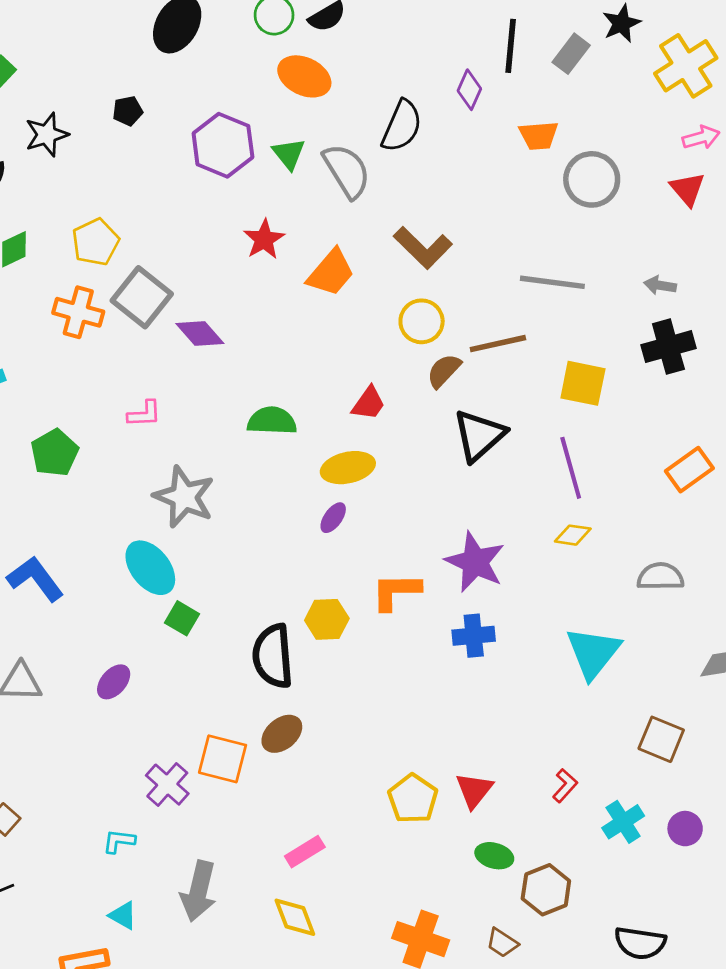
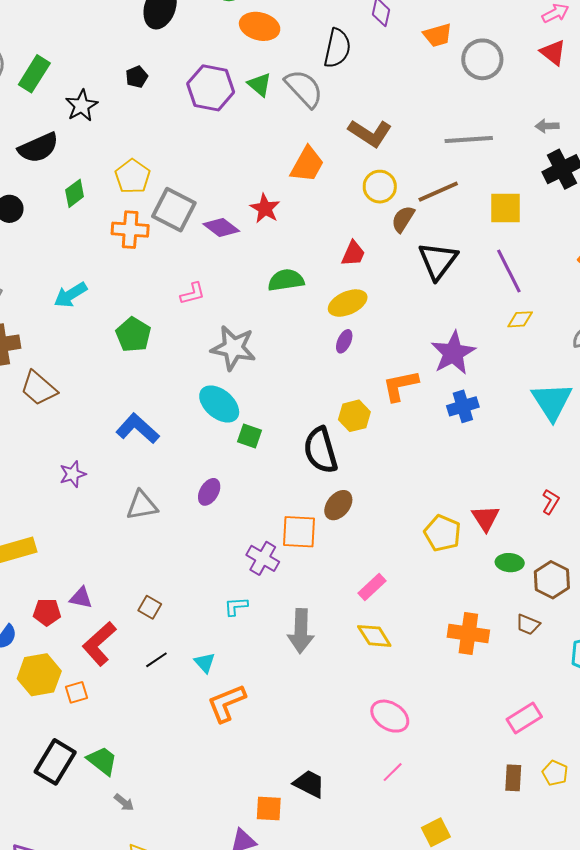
red star: (264, 239) -> (265, 208), moved
purple star: (475, 562) -> (453, 353), turned 30
cyan triangle: (123, 915) -> (205, 663), moved, turned 30

